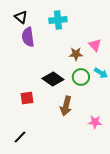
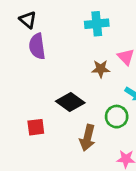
cyan cross: (58, 20) -> (97, 24), moved
green circle: (81, 77) -> (117, 117), moved

